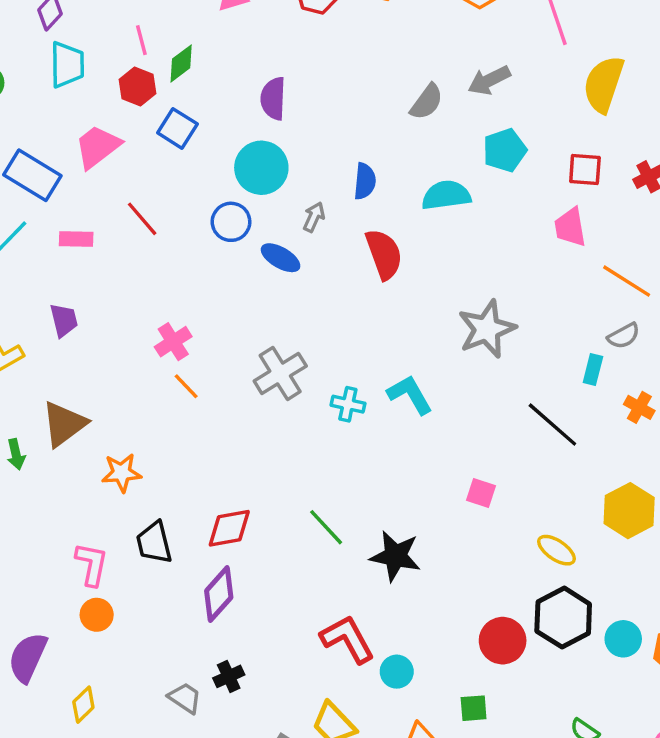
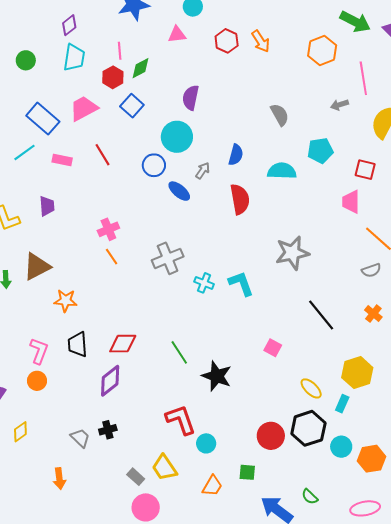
gray arrow: (489, 80) -> (339, 105), moved, size x0.7
gray semicircle: (427, 102) -> (280, 115), turned -75
cyan rectangle: (593, 370) -> (342, 404), moved

